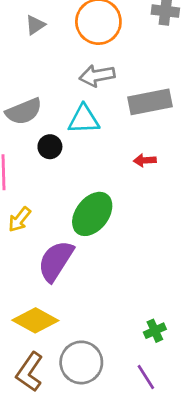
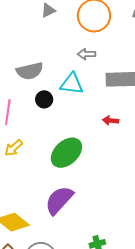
gray arrow: (97, 76) -> (86, 54), size x0.7
purple semicircle: (56, 261) -> (59, 200), moved

